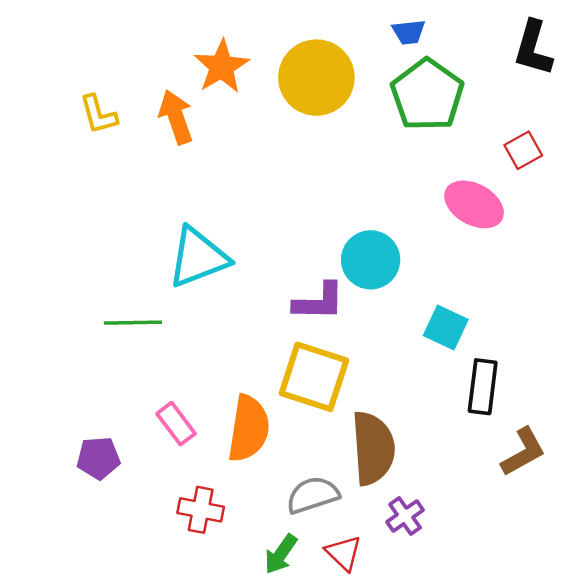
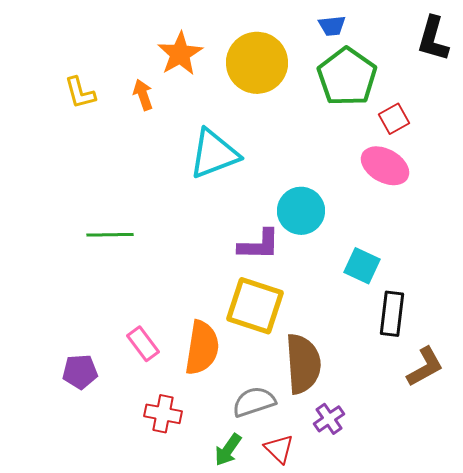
orange arrow: (176, 117) -> (143, 95), size x0.7
red square: (523, 150) -> (394, 119), moved
cyan triangle: (198, 257) -> (214, 154), moved
green line: (133, 323) -> (110, 235), moved

